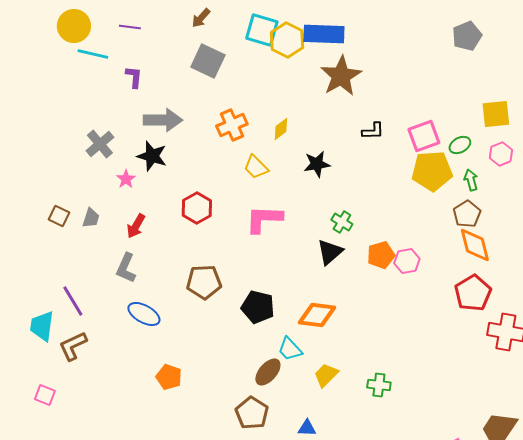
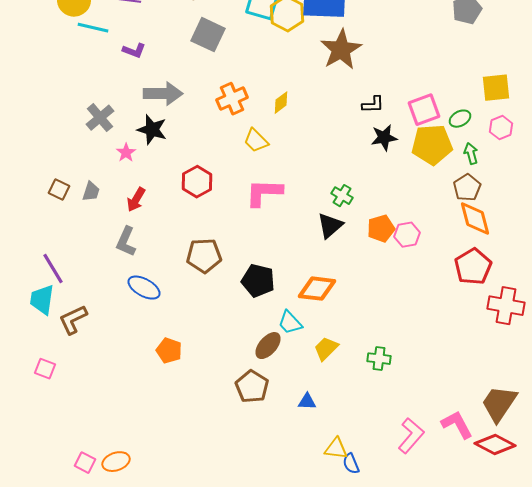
purple L-shape: (134, 77) -> (134, 51), turned 105
black star: (317, 164) -> (384, 138), moved
purple line: (73, 301) -> (53, 269), moved

